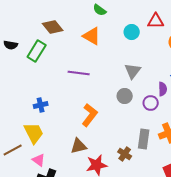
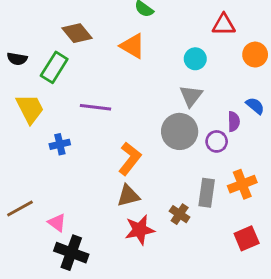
cyan circle: (132, 32) -> (195, 59), moved
purple line: (79, 73) -> (95, 107), moved
gray circle: (125, 96) -> (180, 131), size x1.6
yellow trapezoid: (34, 133) -> (30, 109), moved
brown triangle: (79, 146) -> (128, 196), moved

